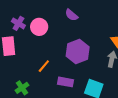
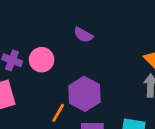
purple hexagon: (78, 51) -> (85, 94), moved

